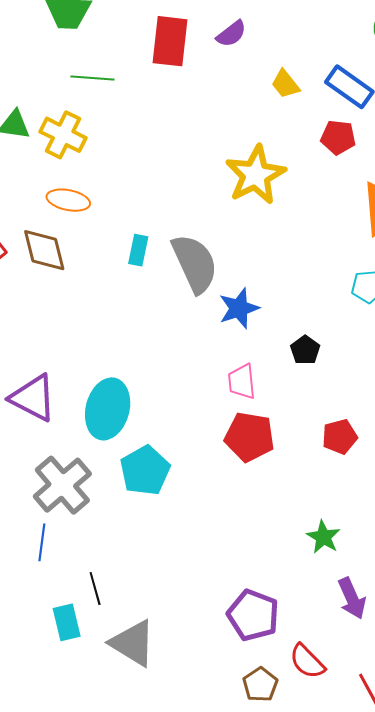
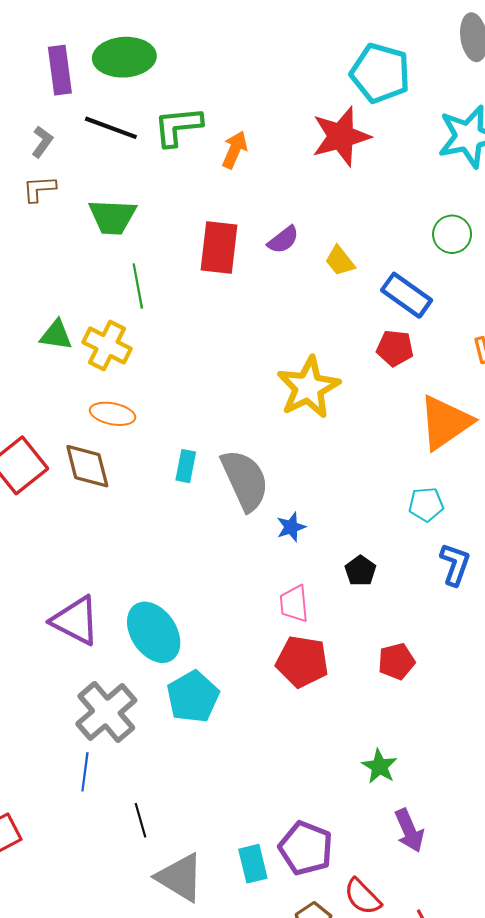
green line: (92, 78) -> (138, 286), turned 75
yellow trapezoid: (285, 84) -> (340, 261), moved
blue star: (239, 308) -> (291, 527), size x0.7
cyan ellipse: (108, 409) -> (154, 632), turned -48
cyan rectangle: (67, 622) -> (253, 864), moved

